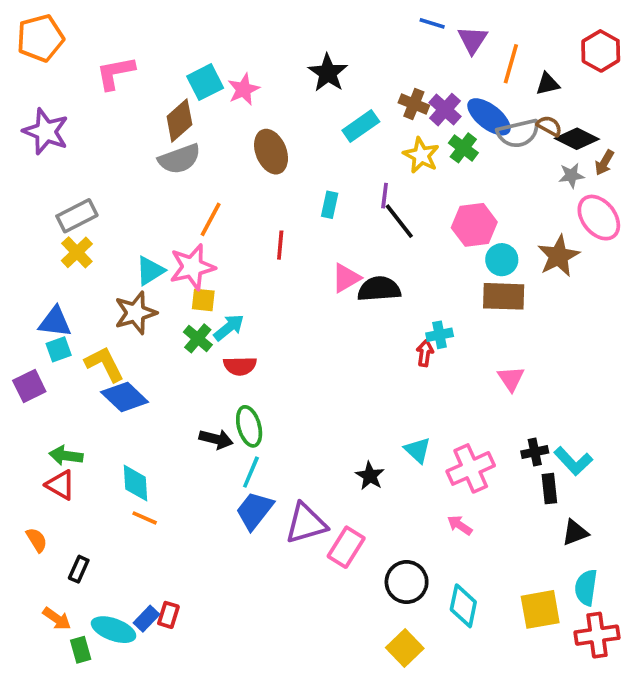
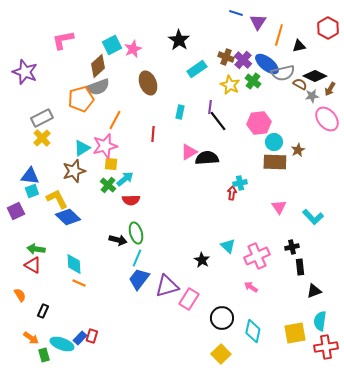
orange pentagon: (40, 38) -> (81, 99), moved
brown semicircle: (549, 126) -> (300, 84), moved
brown star: (559, 256) -> (298, 150), moved, size x0.6
cyan L-shape: (573, 461) -> (313, 217), moved

